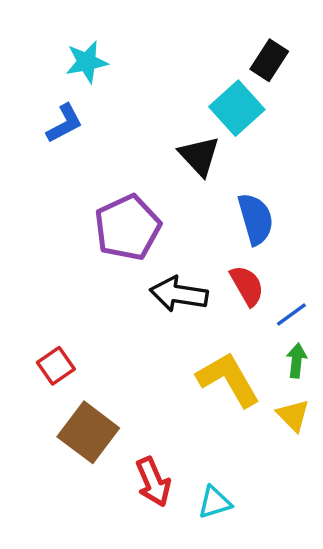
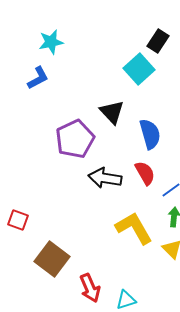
black triangle: (199, 156) -> (112, 112), moved
red square: (56, 366) -> (18, 220), moved, turned -35

